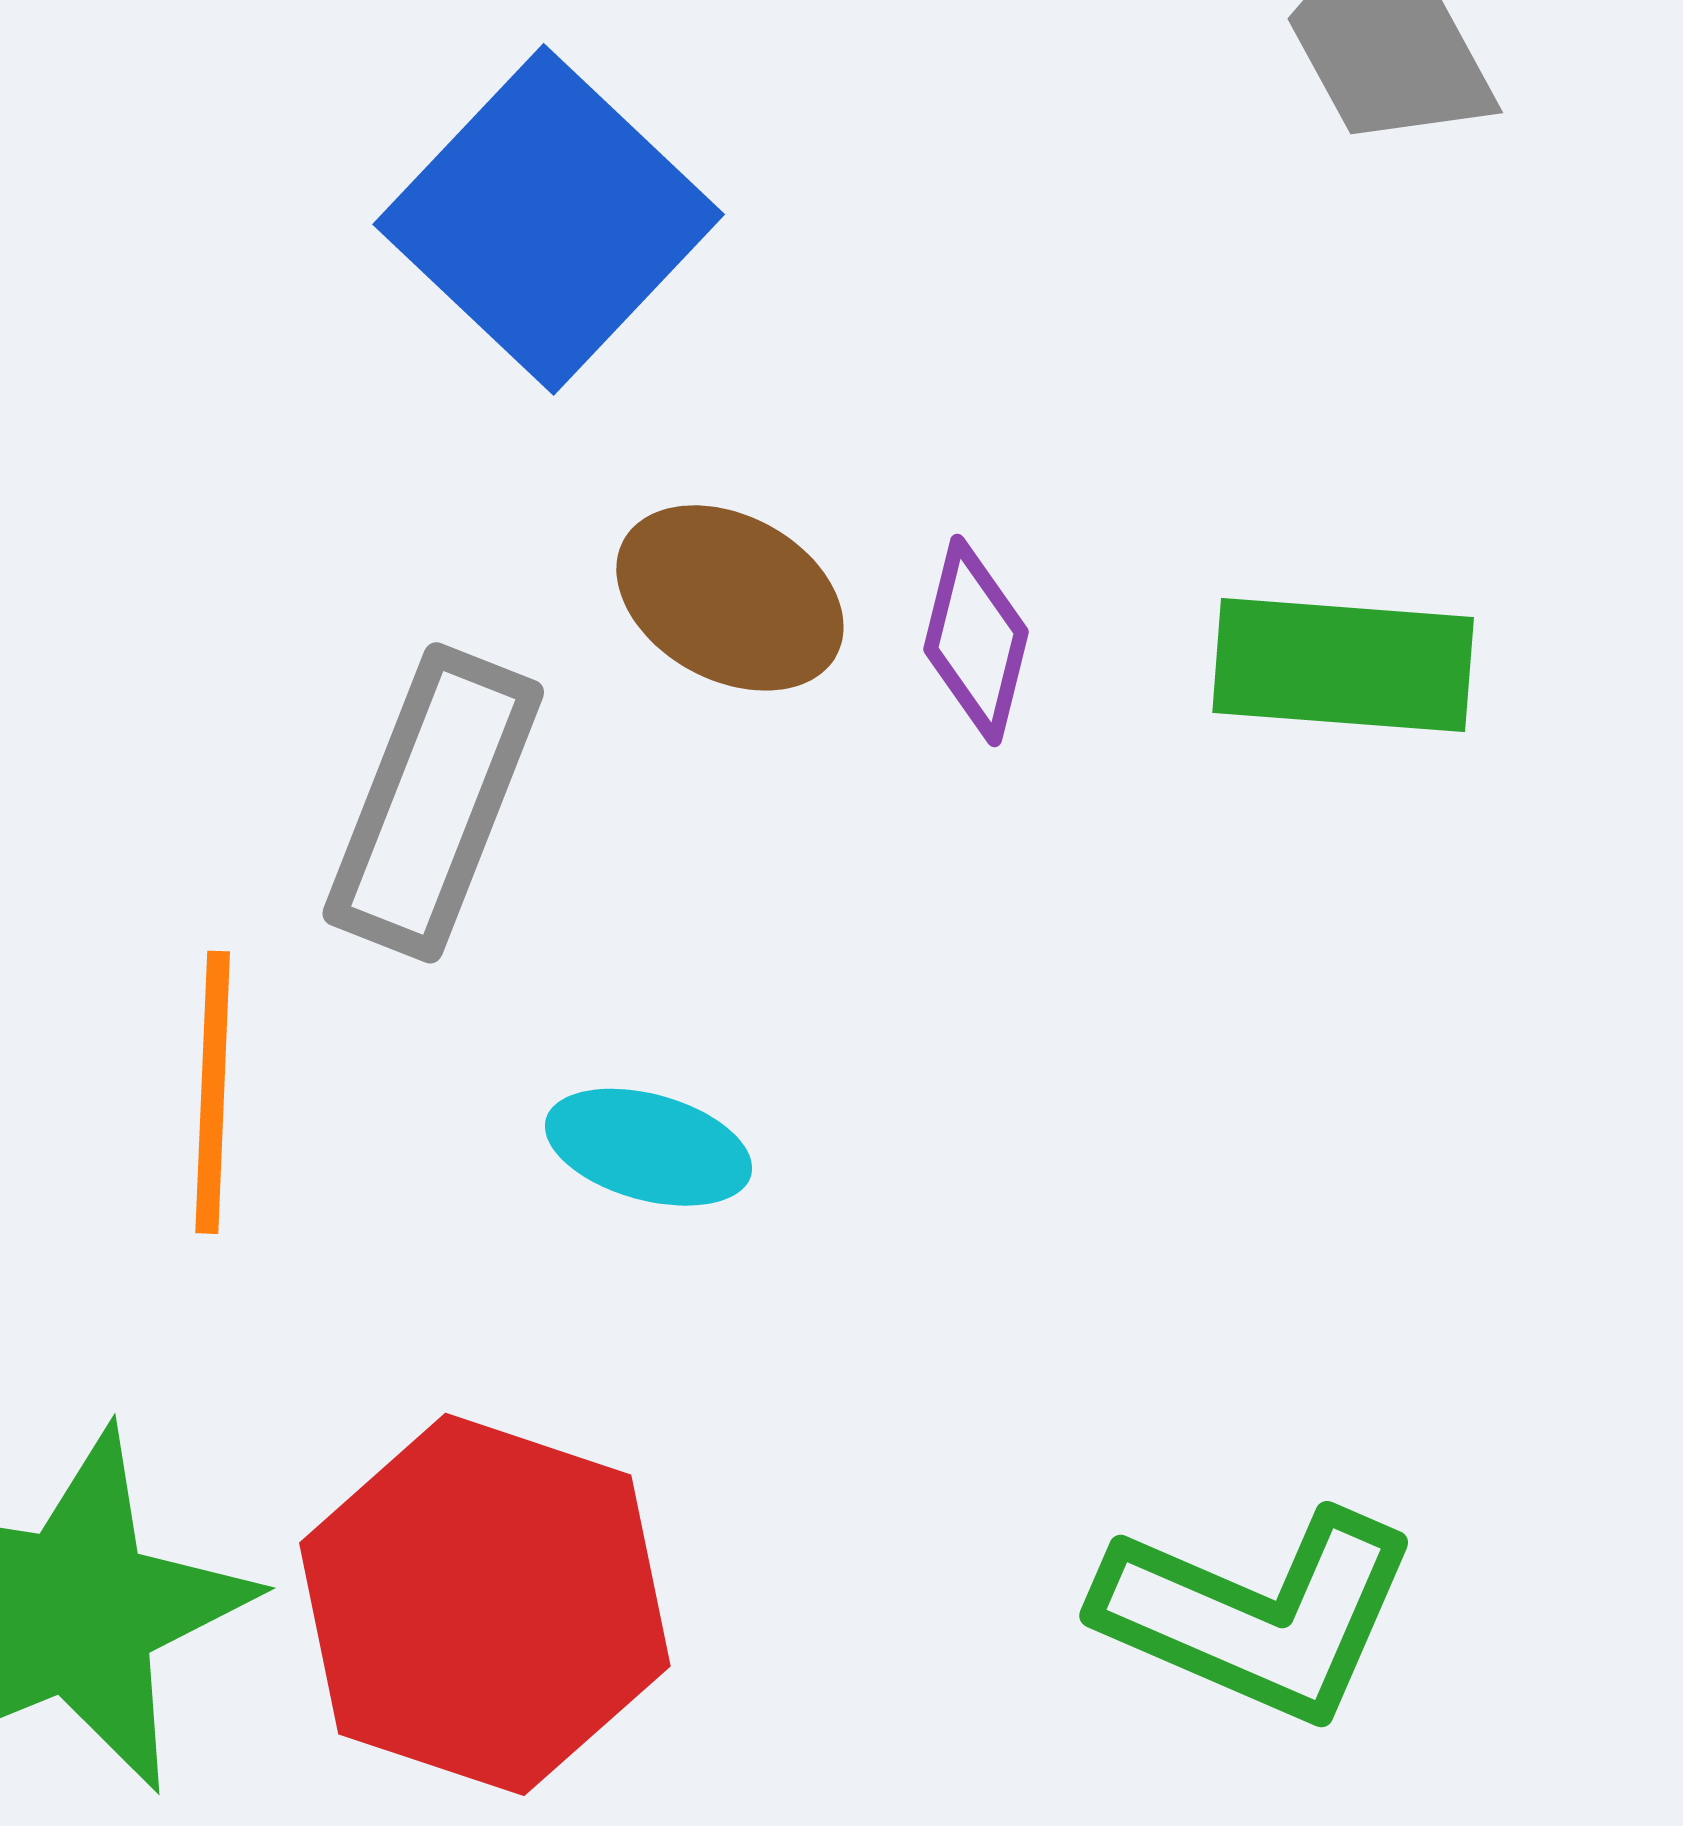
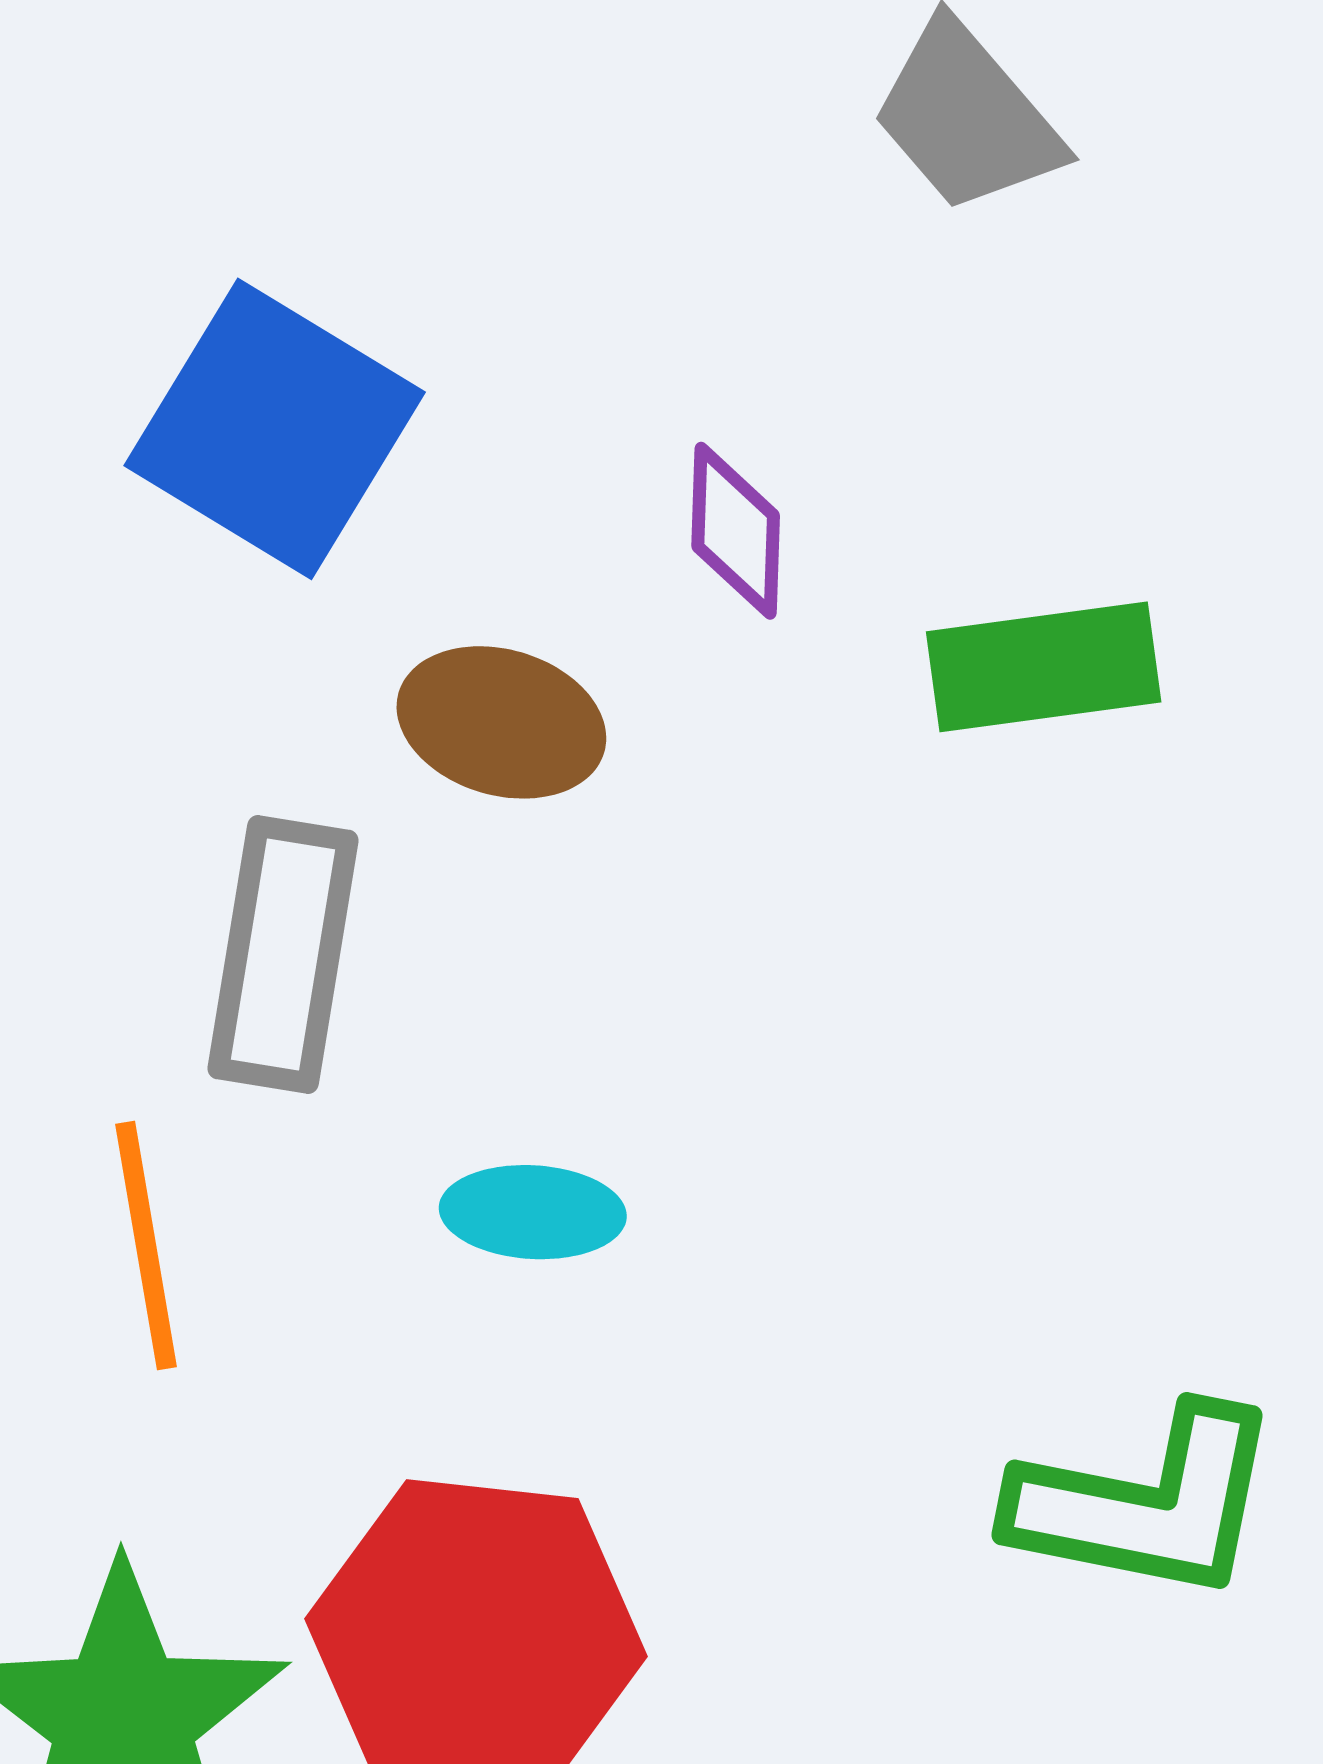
purple diamond: (976, 641) -> (736, 531), moved

